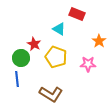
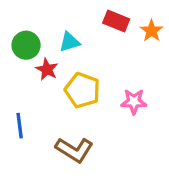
cyan triangle: (59, 29) -> (69, 42), moved, turned -48
orange star: (99, 41) -> (152, 31), moved
green circle: (21, 58) -> (26, 45), moved

